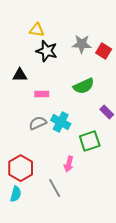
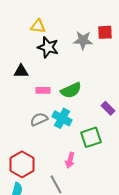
red square: (104, 51) -> (105, 32), moved, turned -35
green semicircle: (84, 86) -> (71, 90), moved

